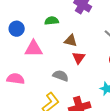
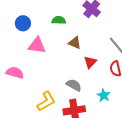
red triangle: (79, 58) -> (90, 62), moved
gray semicircle: (61, 76) -> (74, 85), moved

